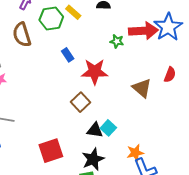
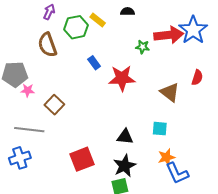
brown square: (81, 102) -> (54, 105), moved
cyan square: (108, 128) -> (160, 129), moved, turned -35

